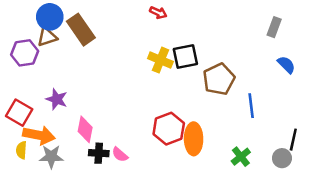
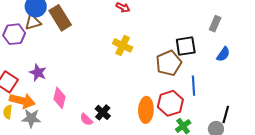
black square: (185, 56) -> (186, 46), moved
blue semicircle: (286, 65) -> (223, 54), turned 77
red hexagon: (169, 129) -> (170, 103), moved
black cross: (99, 153) -> (103, 112), moved, turned 35

